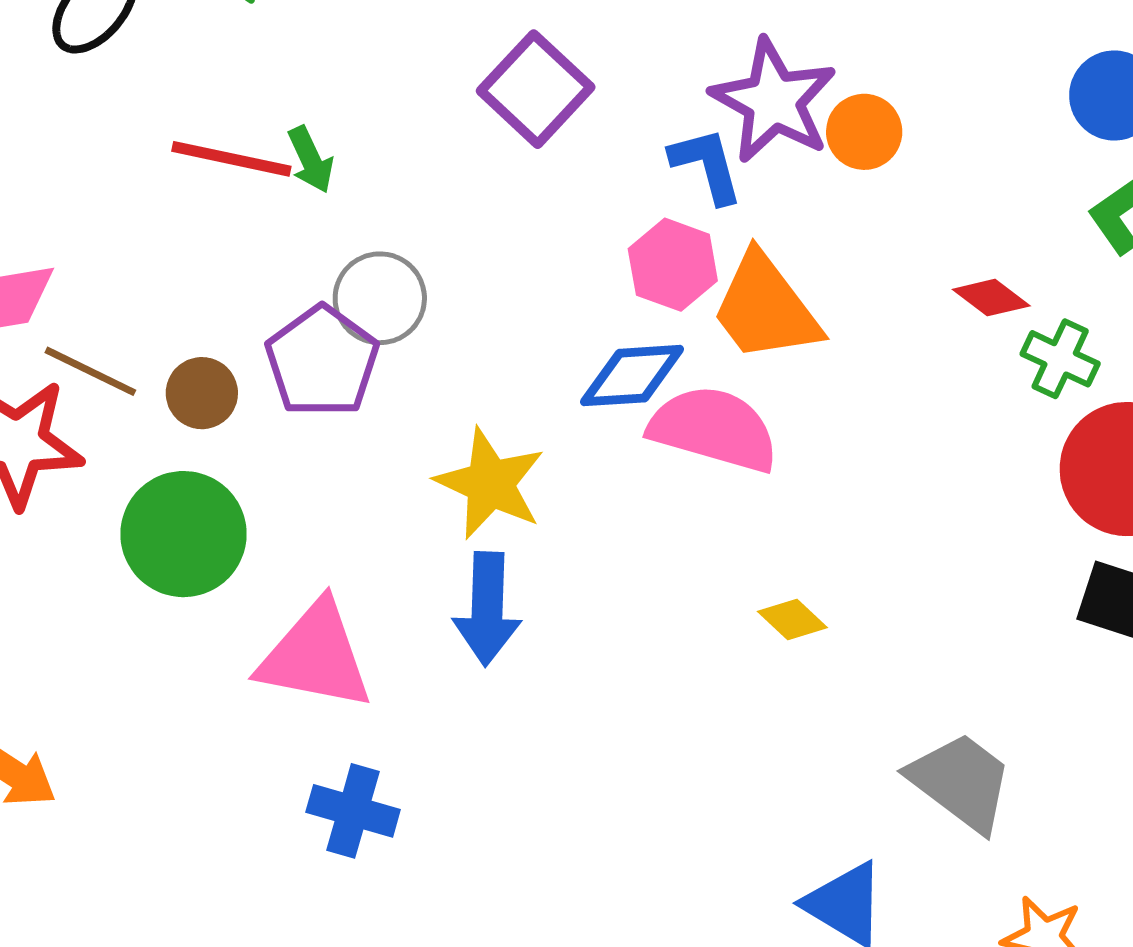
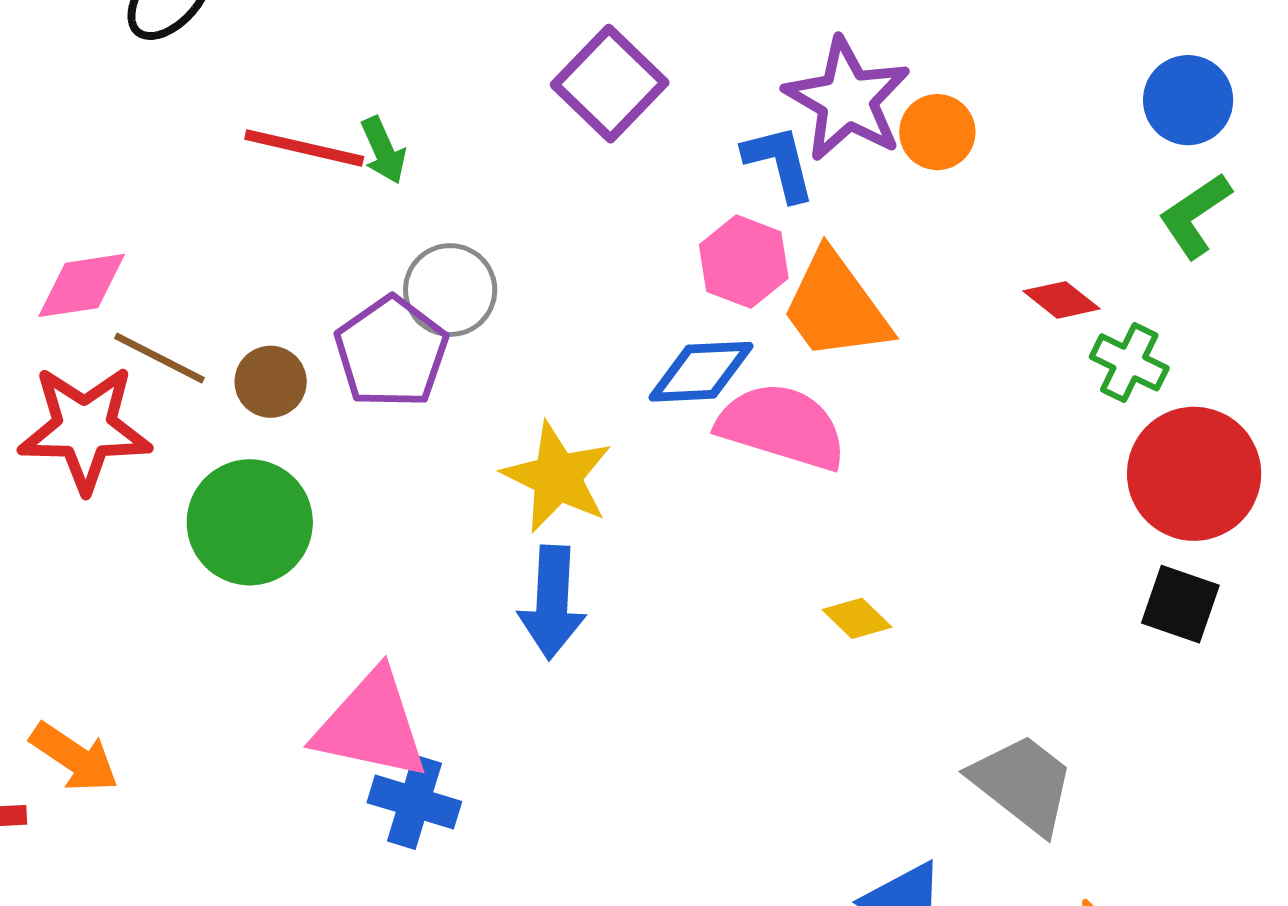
pink triangle: (315, 656) -> (371, 725), moved

